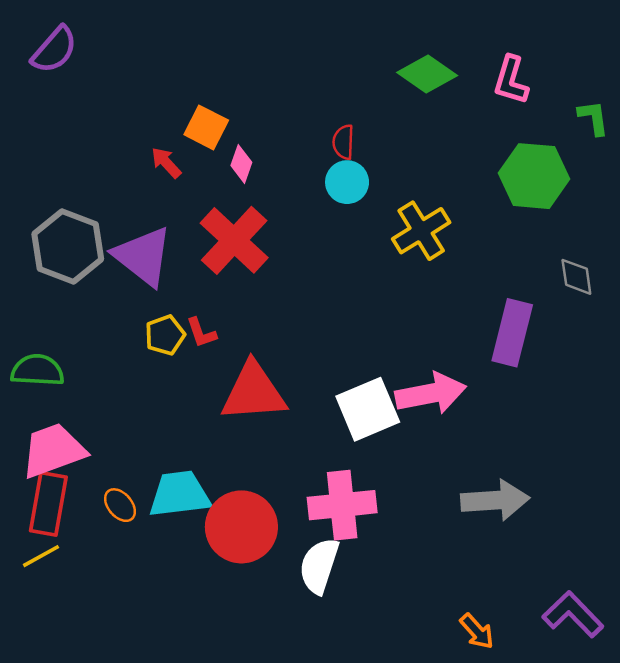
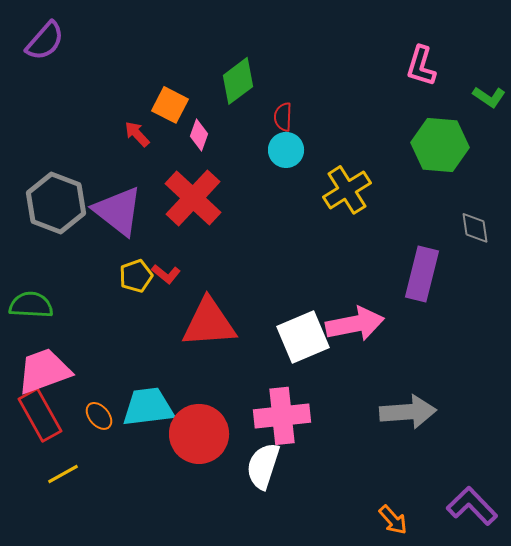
green diamond: (427, 74) -> (238, 81), moved, turned -72
green L-shape: (593, 118) -> (489, 97), turned 132
red L-shape: (201, 333) -> (166, 274), turned -32
red rectangle: (48, 504) -> (40, 415), turned -39
yellow line: (41, 556) -> (63, 474), moved

